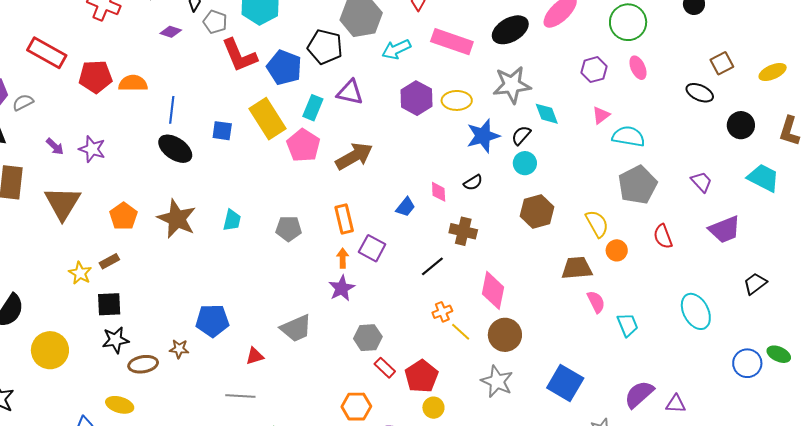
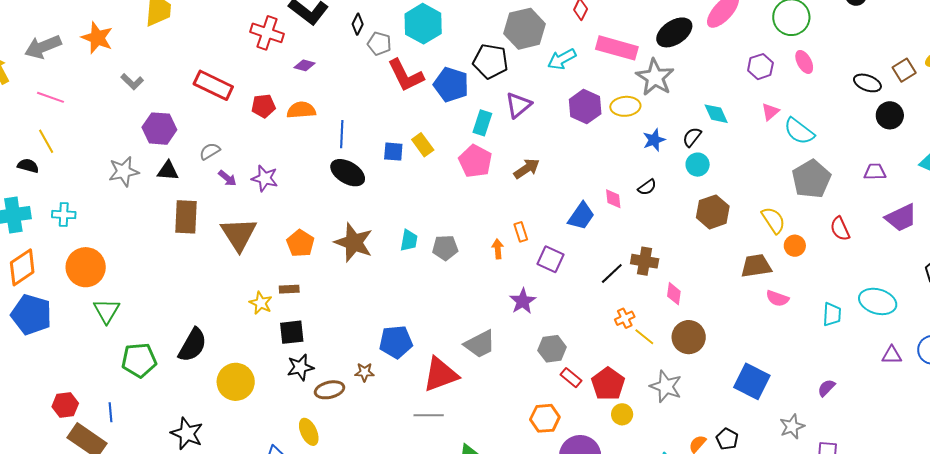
purple diamond: (171, 32) -> (304, 65), moved
brown square: (722, 63) -> (904, 70), moved
red pentagon: (95, 77) -> (263, 106), size x0.7
gray star: (512, 85) -> (655, 77), moved, turned -30
purple triangle: (350, 92) -> (518, 105), turned -48
gray semicircle: (23, 102) -> (210, 151), moved
yellow rectangle: (267, 119) -> (423, 145), moved, size x0.6
black circle: (741, 125) -> (890, 115), moved
blue star: (483, 136) -> (654, 140), size x0.7
cyan semicircle: (628, 136) -> (799, 131), turned -148
brown arrow: (354, 156) -> (527, 169), size x0.7
purple trapezoid: (701, 182) -> (875, 172), turned -45
blue trapezoid: (405, 207) -> (581, 216), size x1.4
orange rectangle: (344, 219) -> (521, 232), size x0.7
gray pentagon: (289, 229) -> (445, 248), moved
brown cross: (463, 231) -> (645, 261), moved
orange arrow: (343, 258) -> (498, 249), moved
brown rectangle: (109, 261) -> (289, 289), turned 30
pink diamond: (493, 290) -> (674, 294), size x0.6
pink semicircle: (596, 302) -> (777, 298), turned 140
cyan ellipse: (696, 311) -> (878, 301), turned -42
cyan trapezoid: (628, 325) -> (832, 314), moved, turned 30
red triangle: (255, 356) -> (440, 374), size x2.0
gray star: (497, 381) -> (666, 386), moved
purple semicircle: (639, 394) -> (826, 388), size x0.6
purple triangle: (676, 404) -> (892, 355), moved
yellow ellipse: (120, 405) -> (309, 432), turned 52

